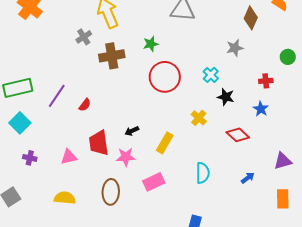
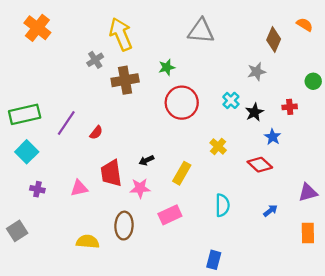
black star: (226, 97) -> (254, 112), moved, turned 30
blue star: (261, 109) -> (273, 137), moved
yellow semicircle: (65, 198) -> (88, 242), moved

